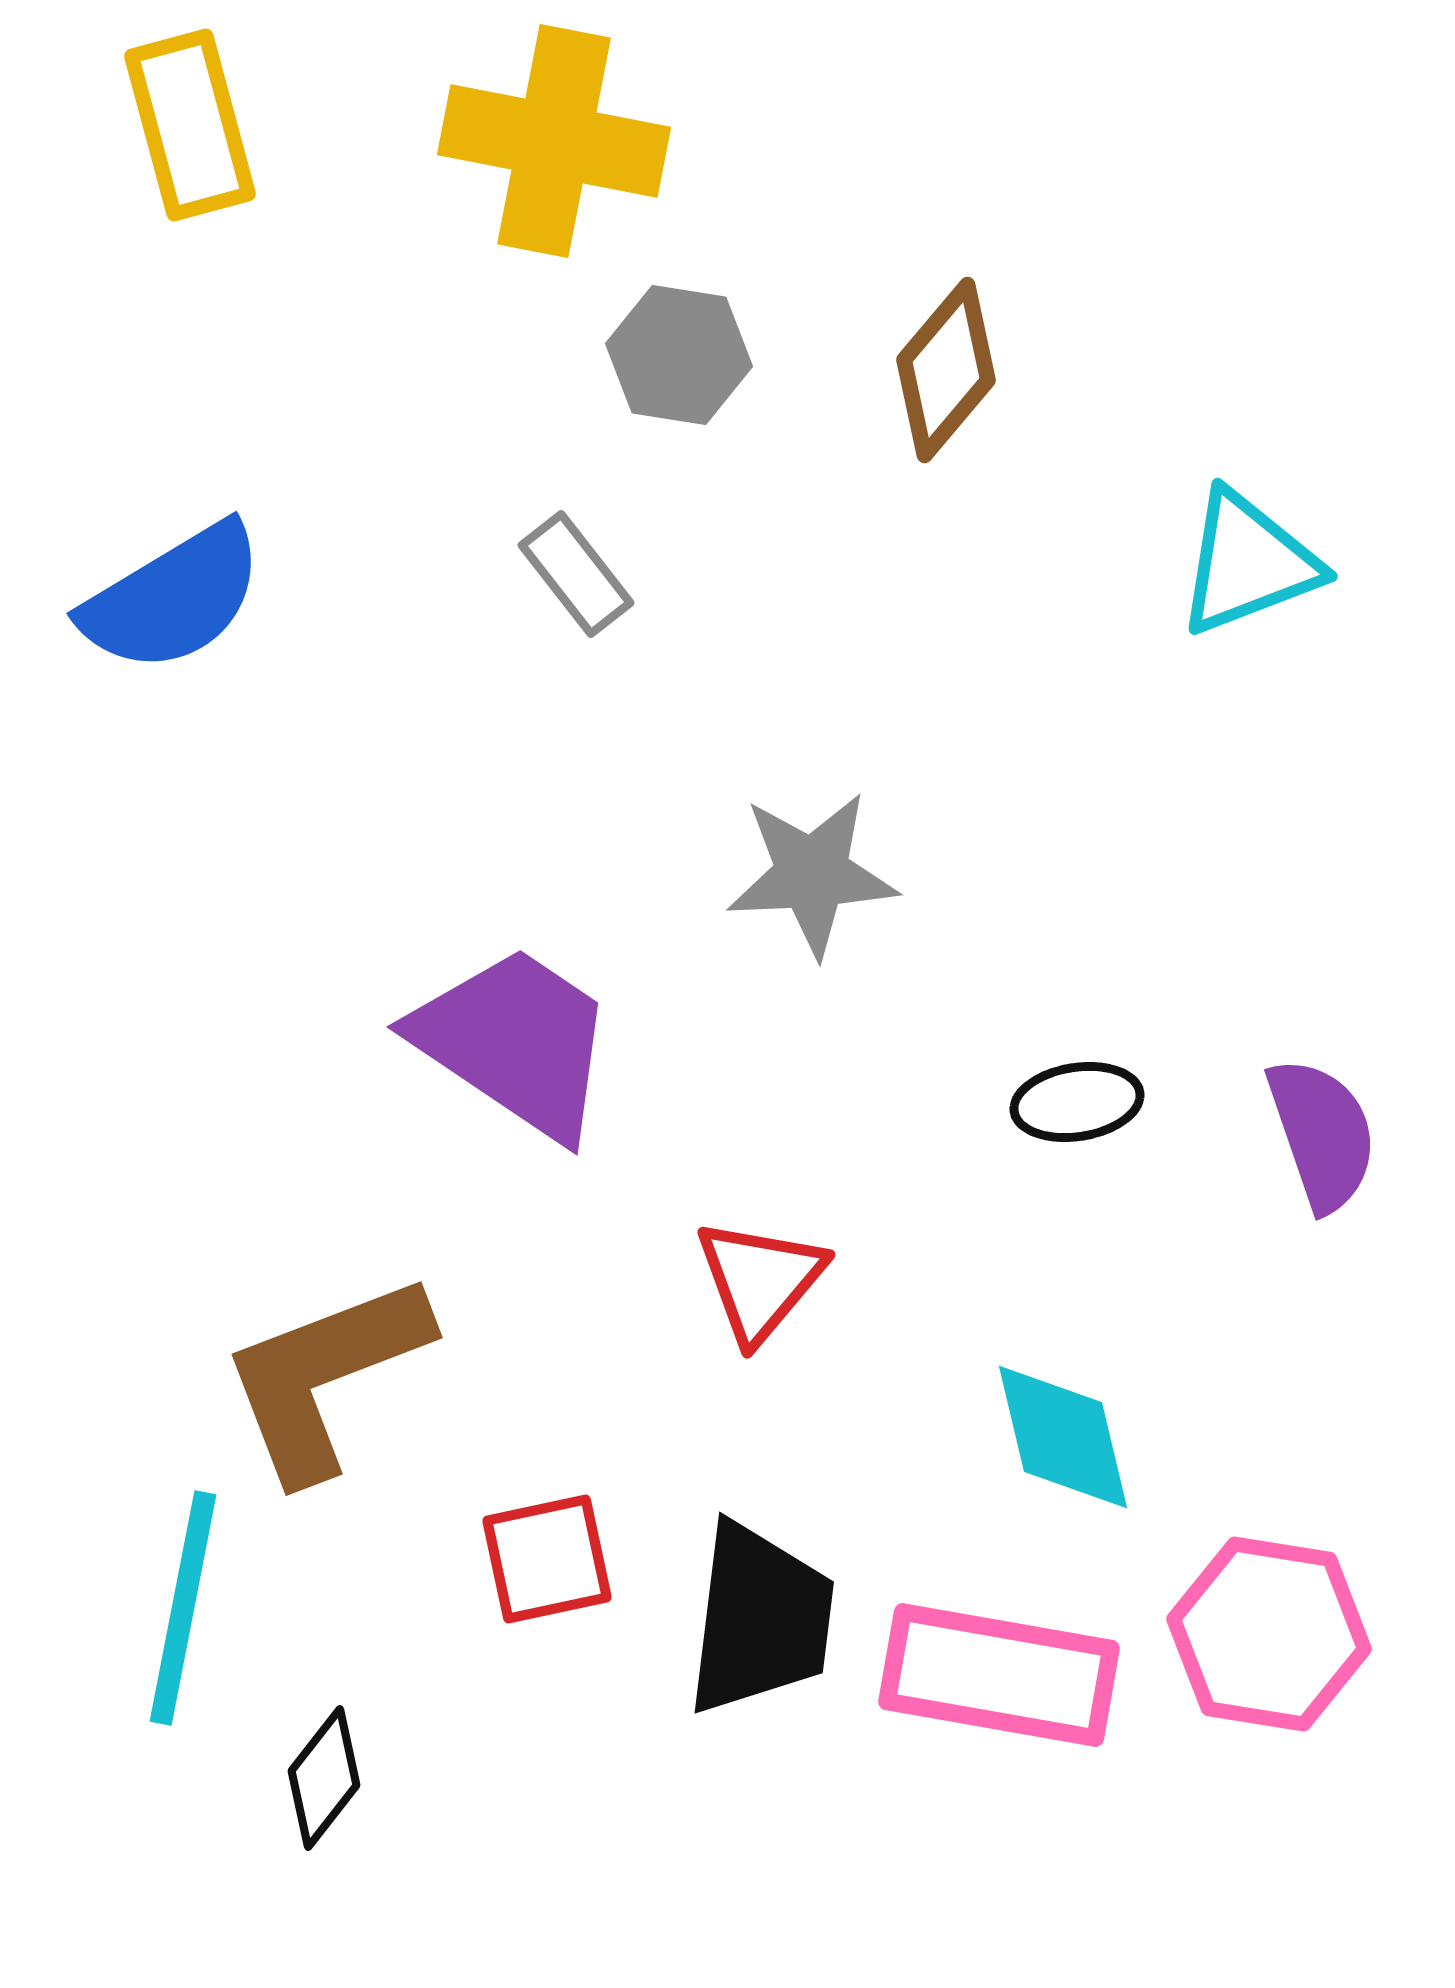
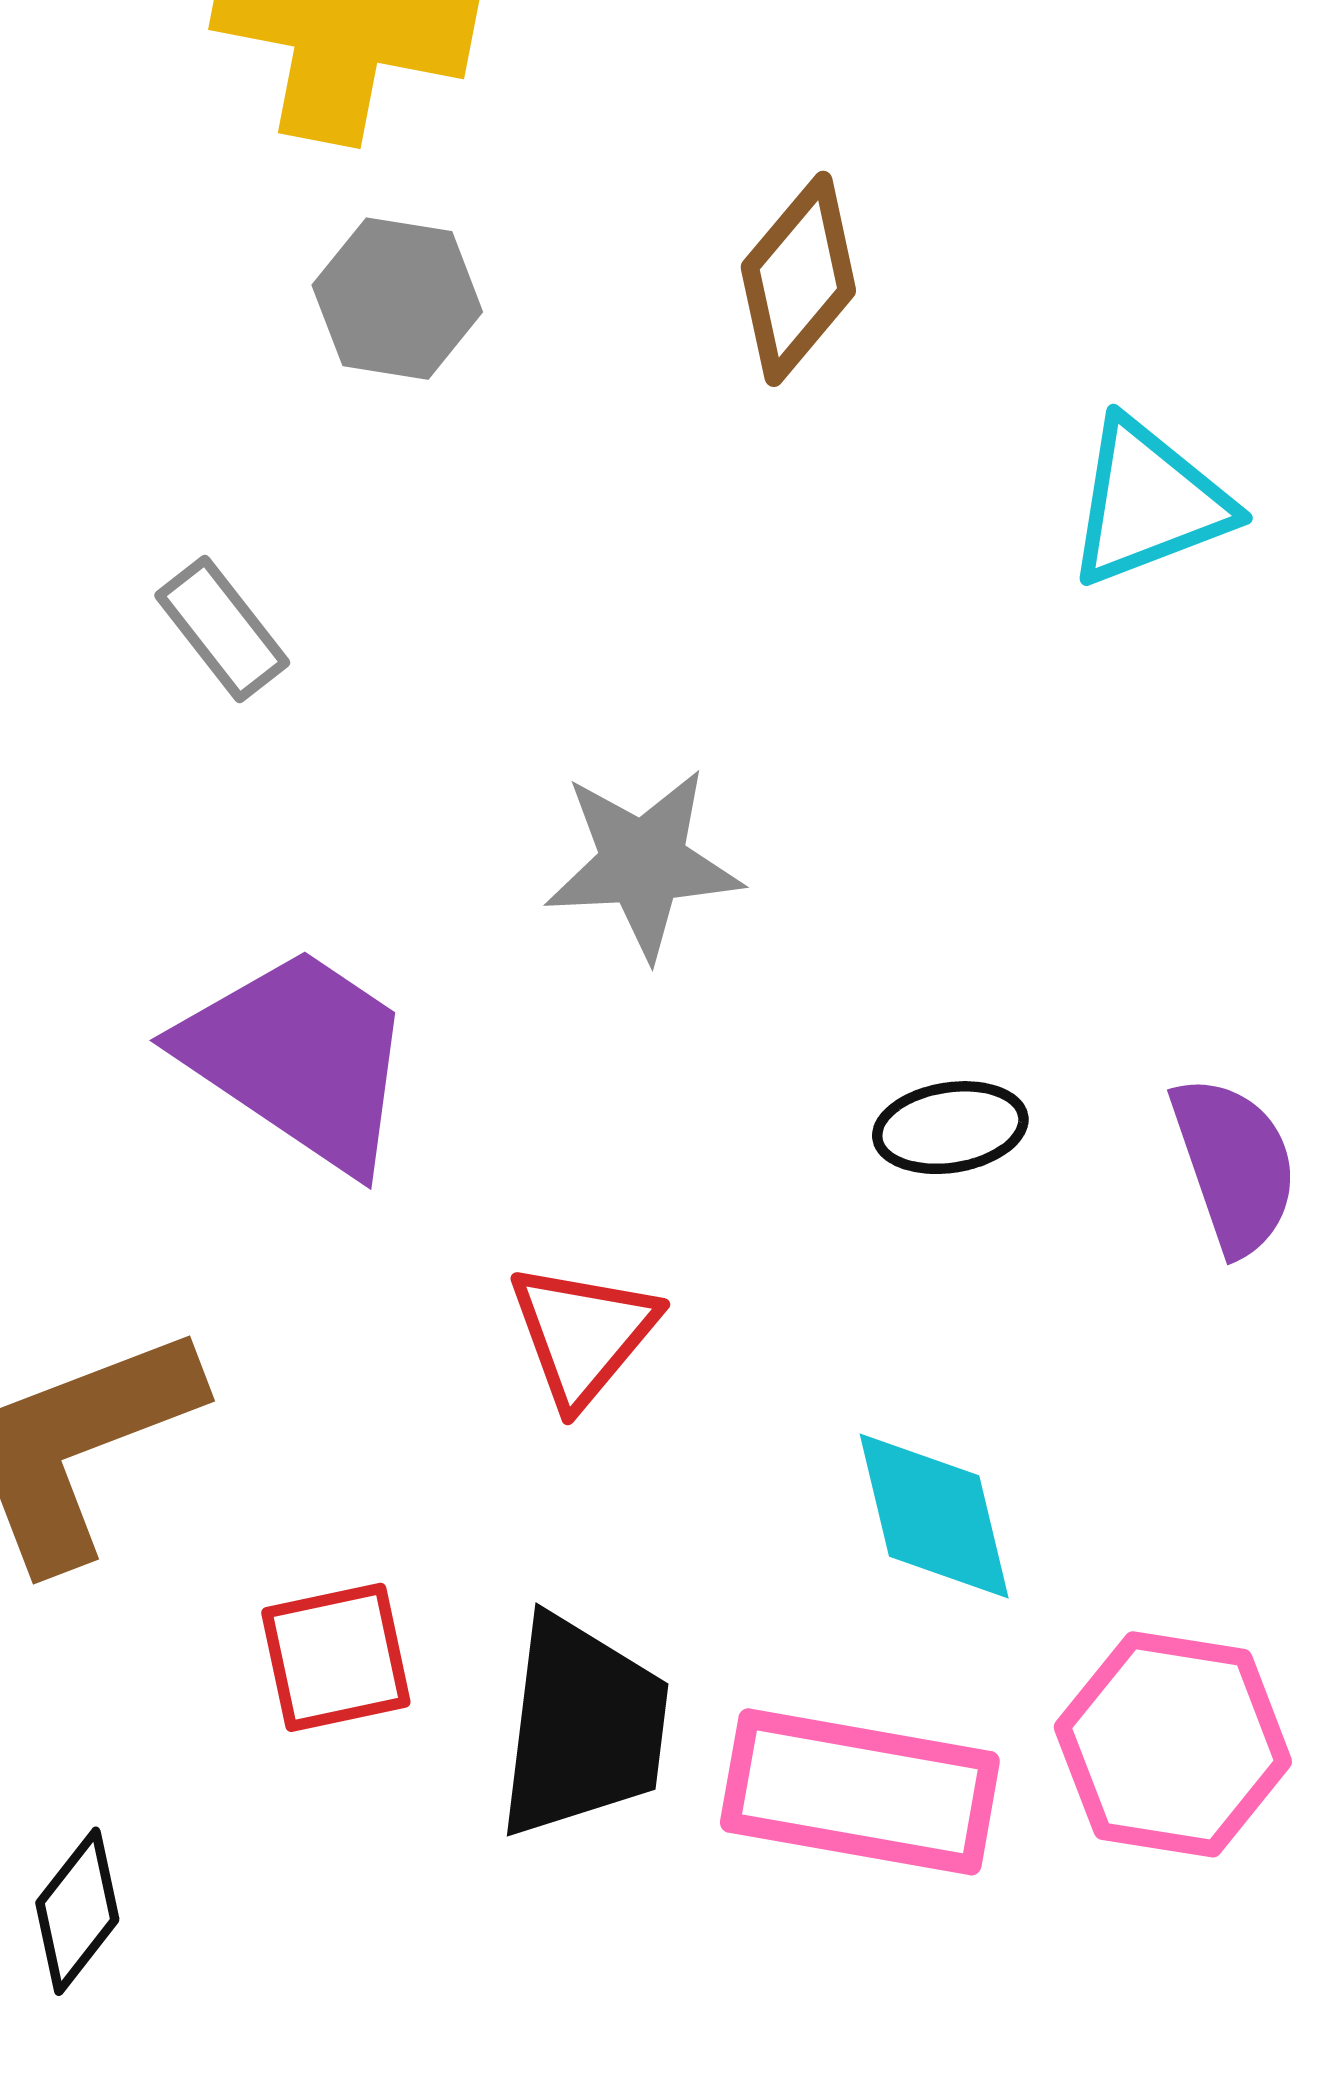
gray hexagon: (679, 355) -> (397, 299), moved
gray rectangle: (576, 574) -> (222, 629), moved

